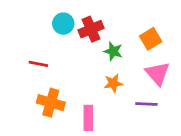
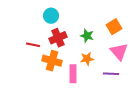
red cross: (91, 29) -> (58, 38), moved
orange cross: (51, 103) -> (52, 61), moved
pink rectangle: (88, 118) -> (73, 74), moved

